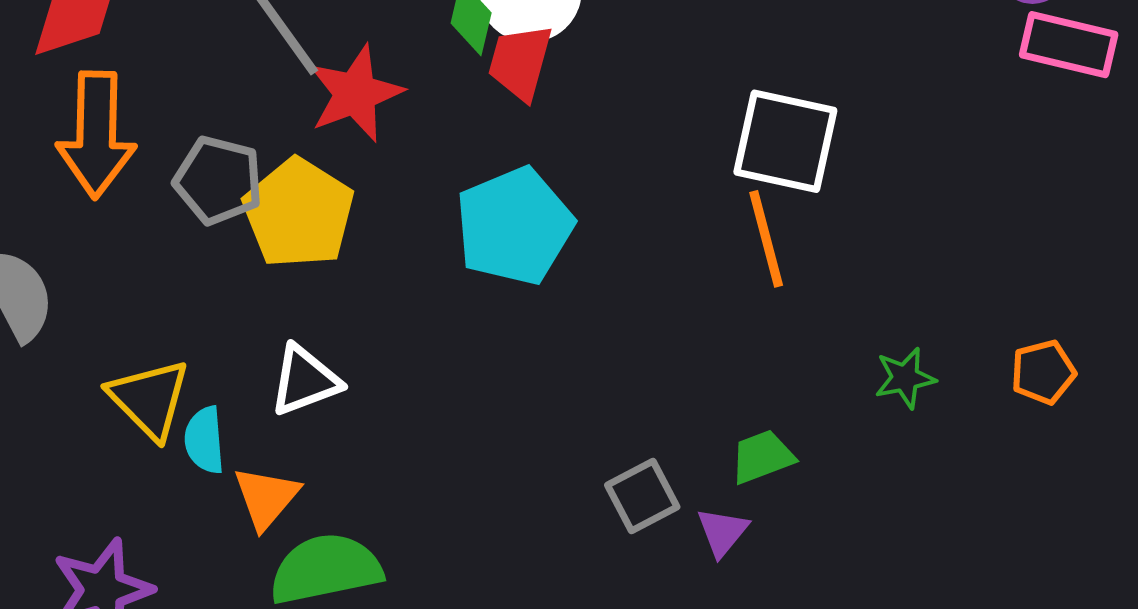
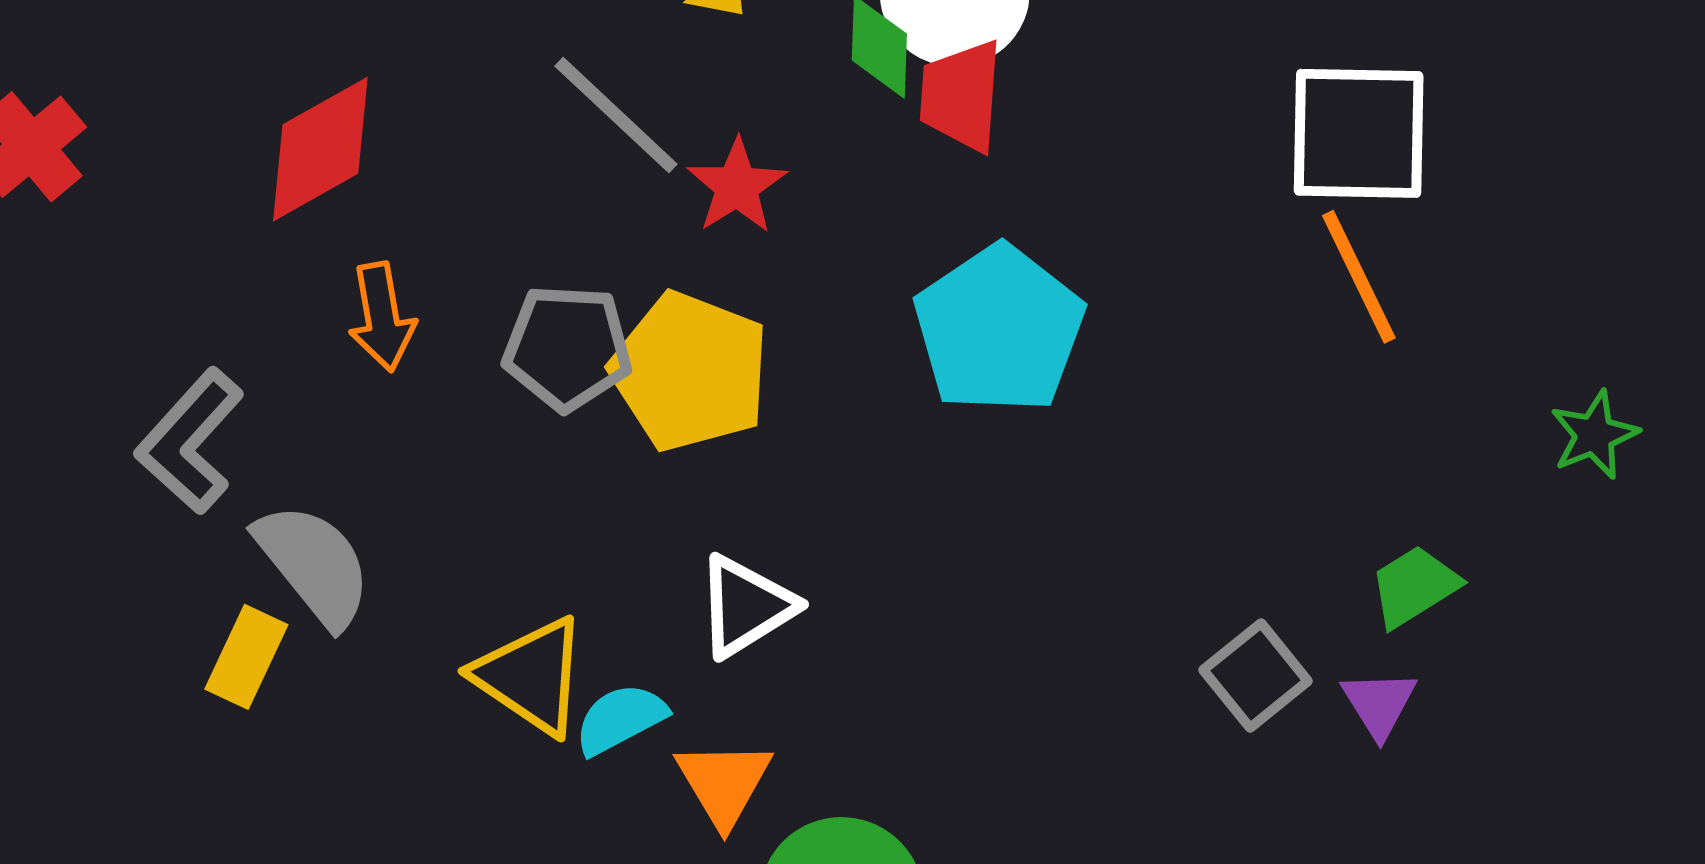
red star: (355, 93) -> (737, 186), size x0.7
orange arrow: (96, 135) -> (382, 317), size x0.6
cyan semicircle: (204, 440) -> (620, 719), turned 78

